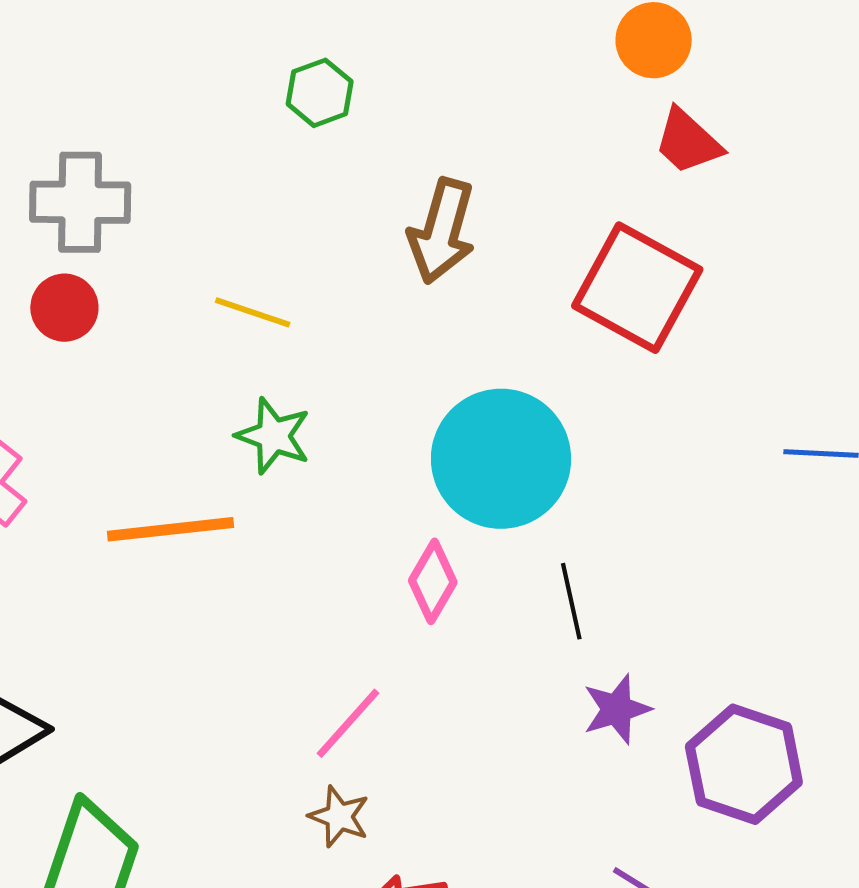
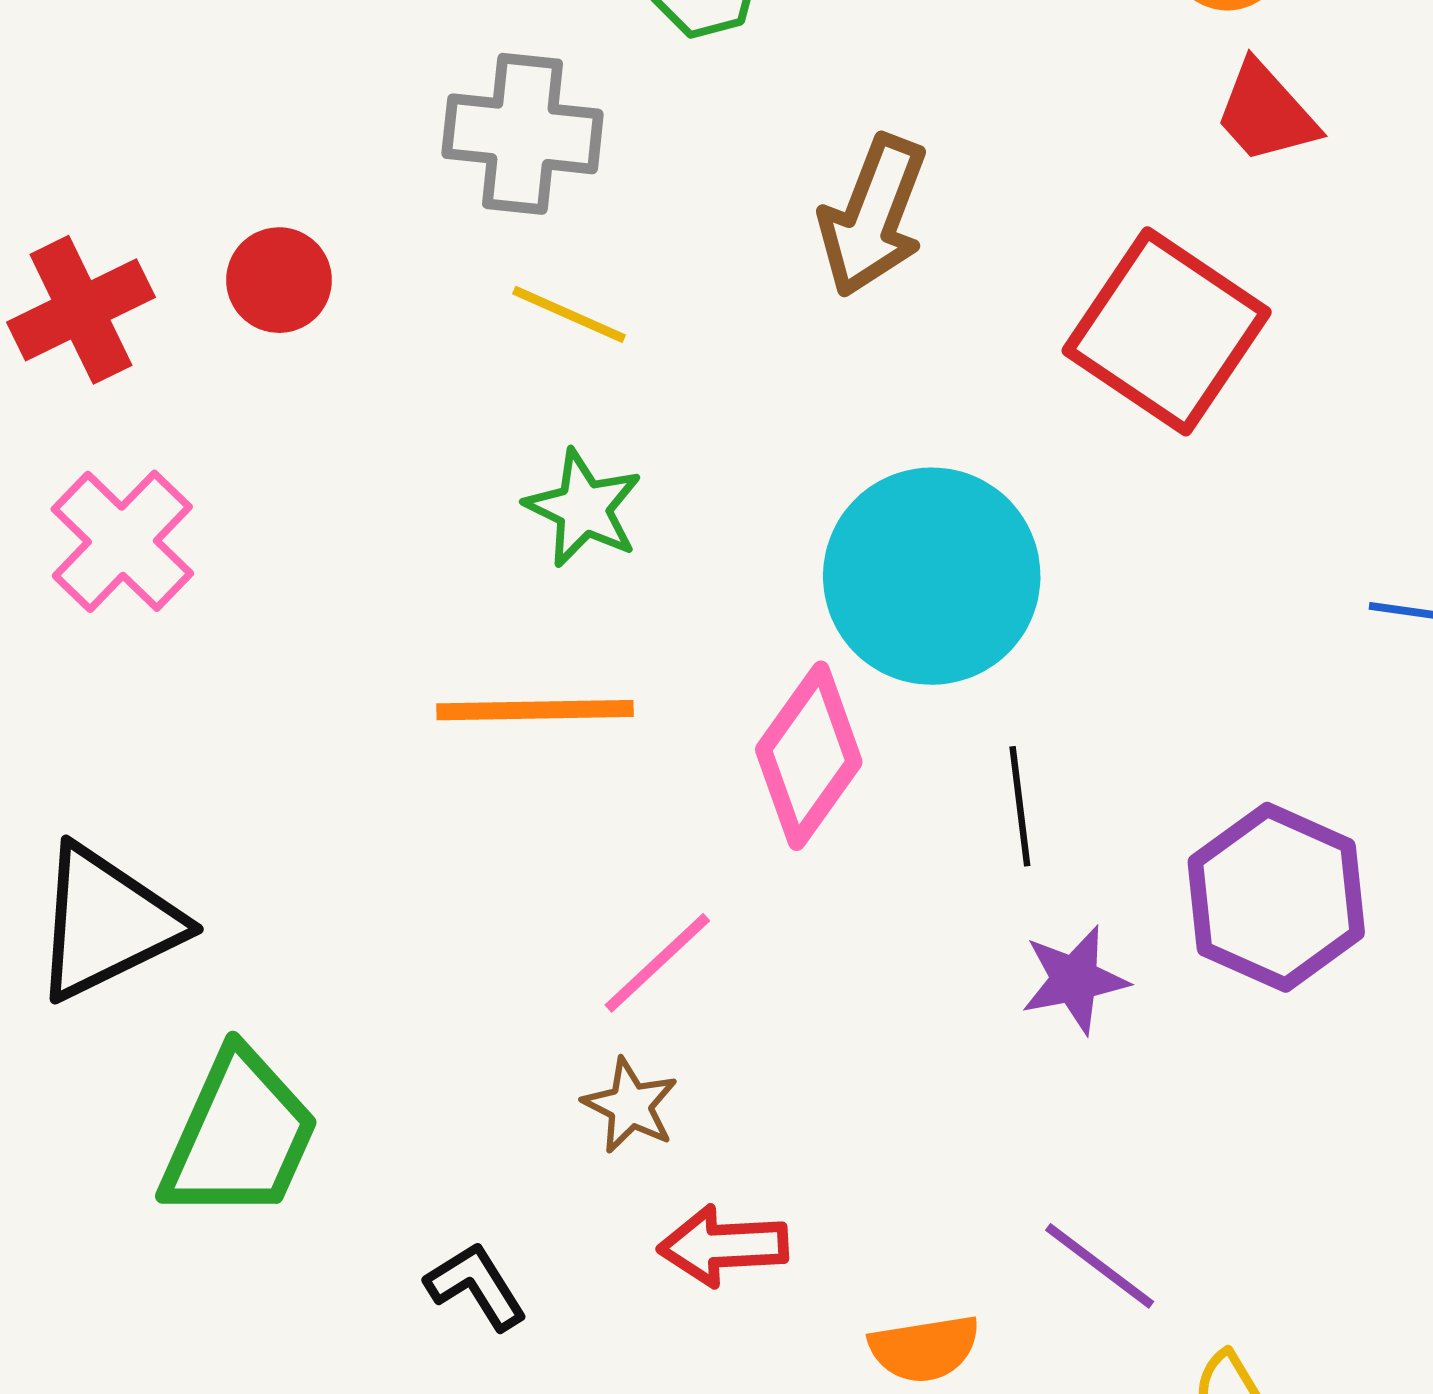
gray cross: (80, 202) -> (523, 134), moved
orange line: (171, 529) -> (535, 710), moved
pink diamond: (433, 581) -> (809, 756), size x1.4
purple hexagon: (744, 764) -> (1276, 897), moved

